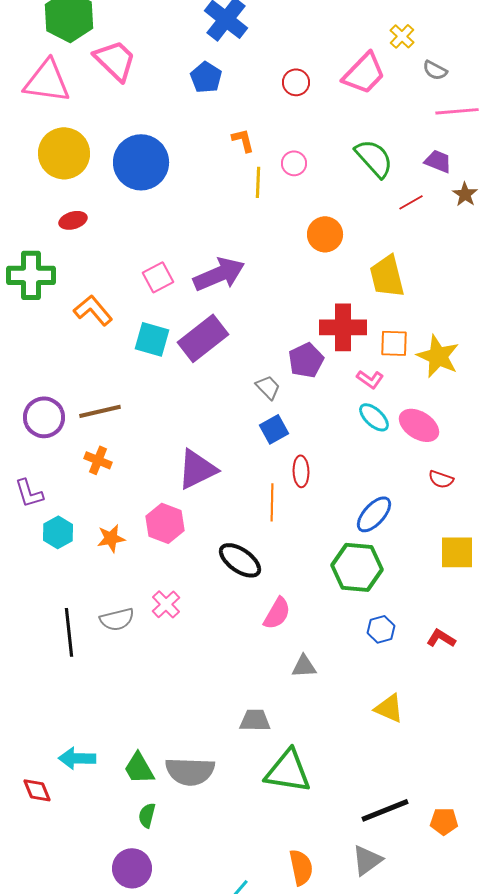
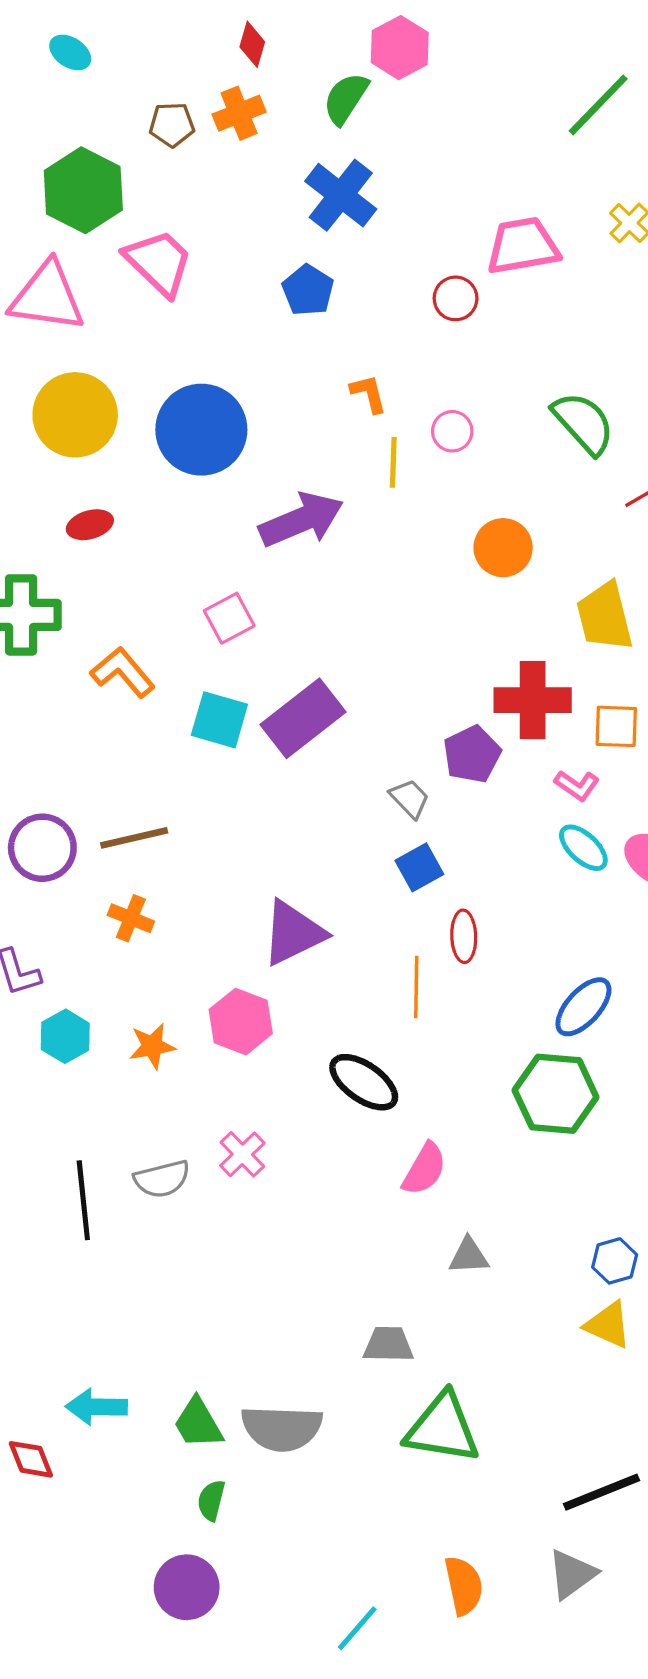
pink trapezoid: (364, 73) -> (523, 246), moved, turned -144
purple arrow: (219, 274) -> (301, 520), moved
blue hexagon: (381, 629) -> (615, 1261), moved

